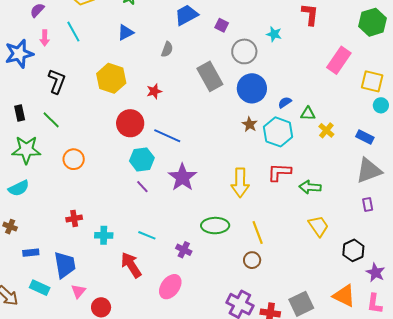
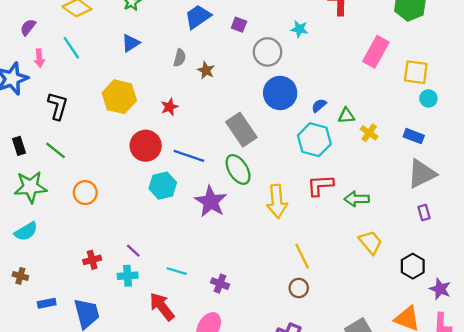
gray rectangle: (210, 76) -> (241, 130), moved
brown star: (250, 124) -> (206, 70), moved
purple line: (142, 187) -> (133, 251), moved
green ellipse: (215, 226) -> (238, 169), moved, turned 64

